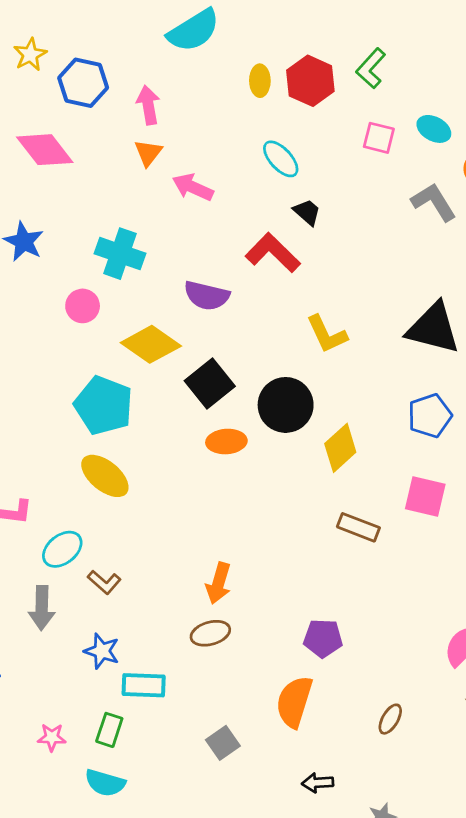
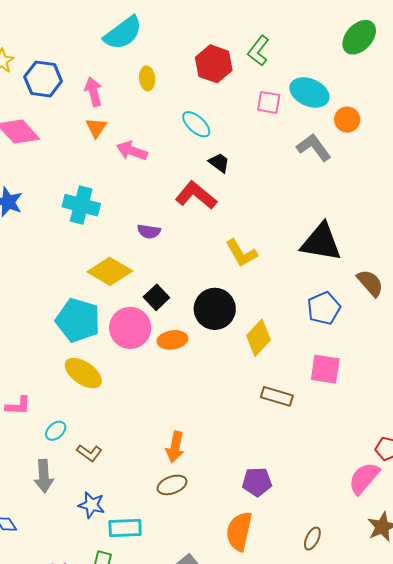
yellow ellipse: (260, 81) -> (147, 78), moved
cyan ellipse: (434, 129) -> (309, 92), size x1.5
purple semicircle: (207, 296) -> (149, 231), size x0.7
pink circle: (83, 306) -> (130, 328), moved, size x1.6
black square: (210, 383) -> (156, 297), size x0.7
cyan ellipse: (62, 549) -> (56, 431), size x0.7

